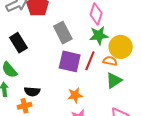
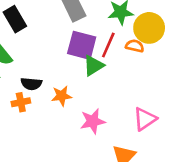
green triangle: (114, 80) -> (94, 66), moved
orange star: (75, 95) -> (62, 96), moved

